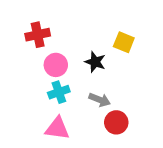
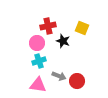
red cross: (38, 35) -> (48, 26), moved
gray arrow: (100, 100) -> (59, 76), moved

